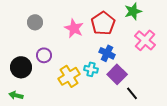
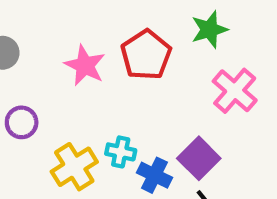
blue cross: (107, 53) -> (154, 175), moved
purple square: (117, 74) -> (199, 158), moved

